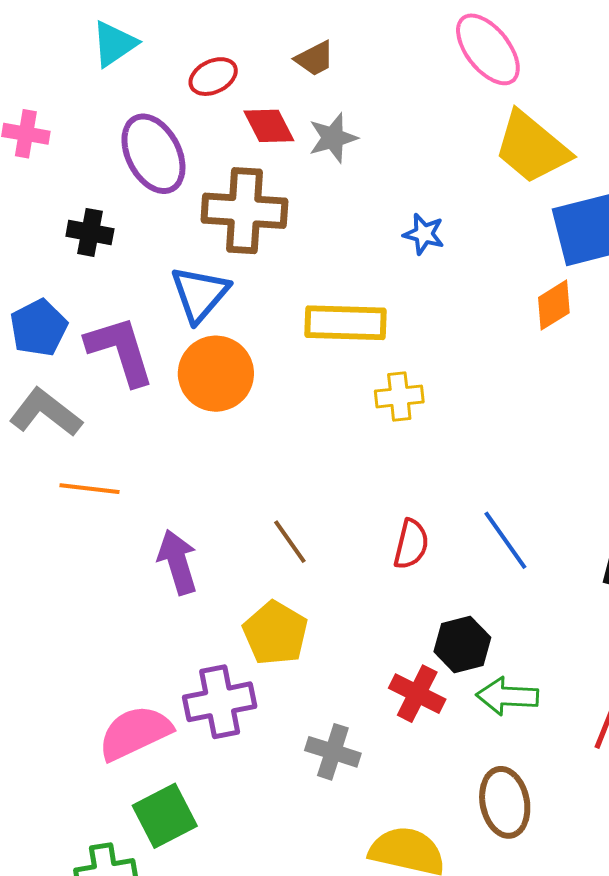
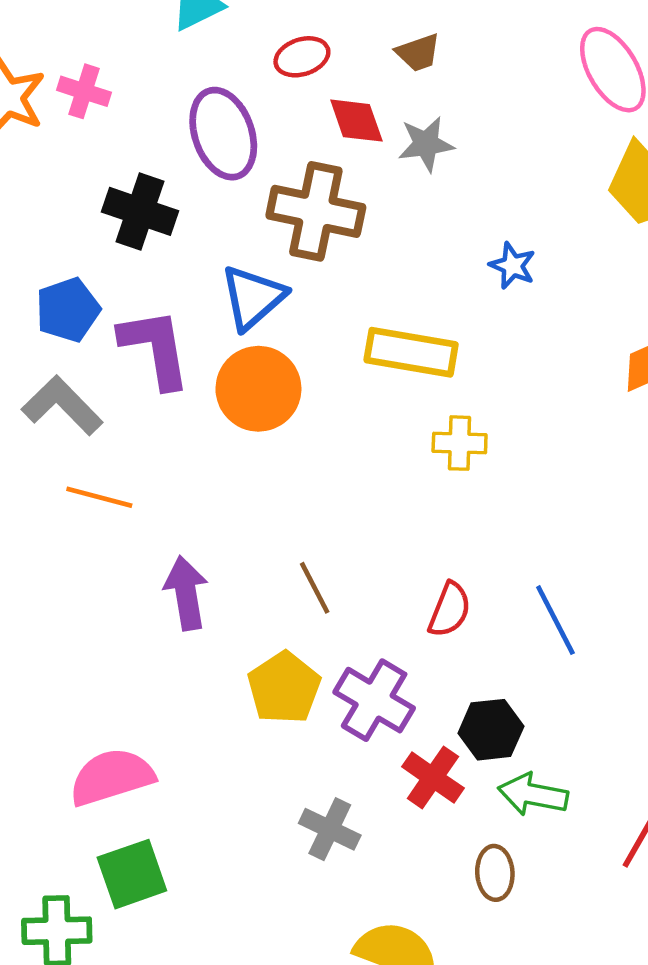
black cross: (90, 232) -> (140, 211), size x1.4
purple cross: (220, 702) -> (374, 700), moved, turned 34
brown ellipse: (505, 802) -> (495, 873), moved, size x0.7

